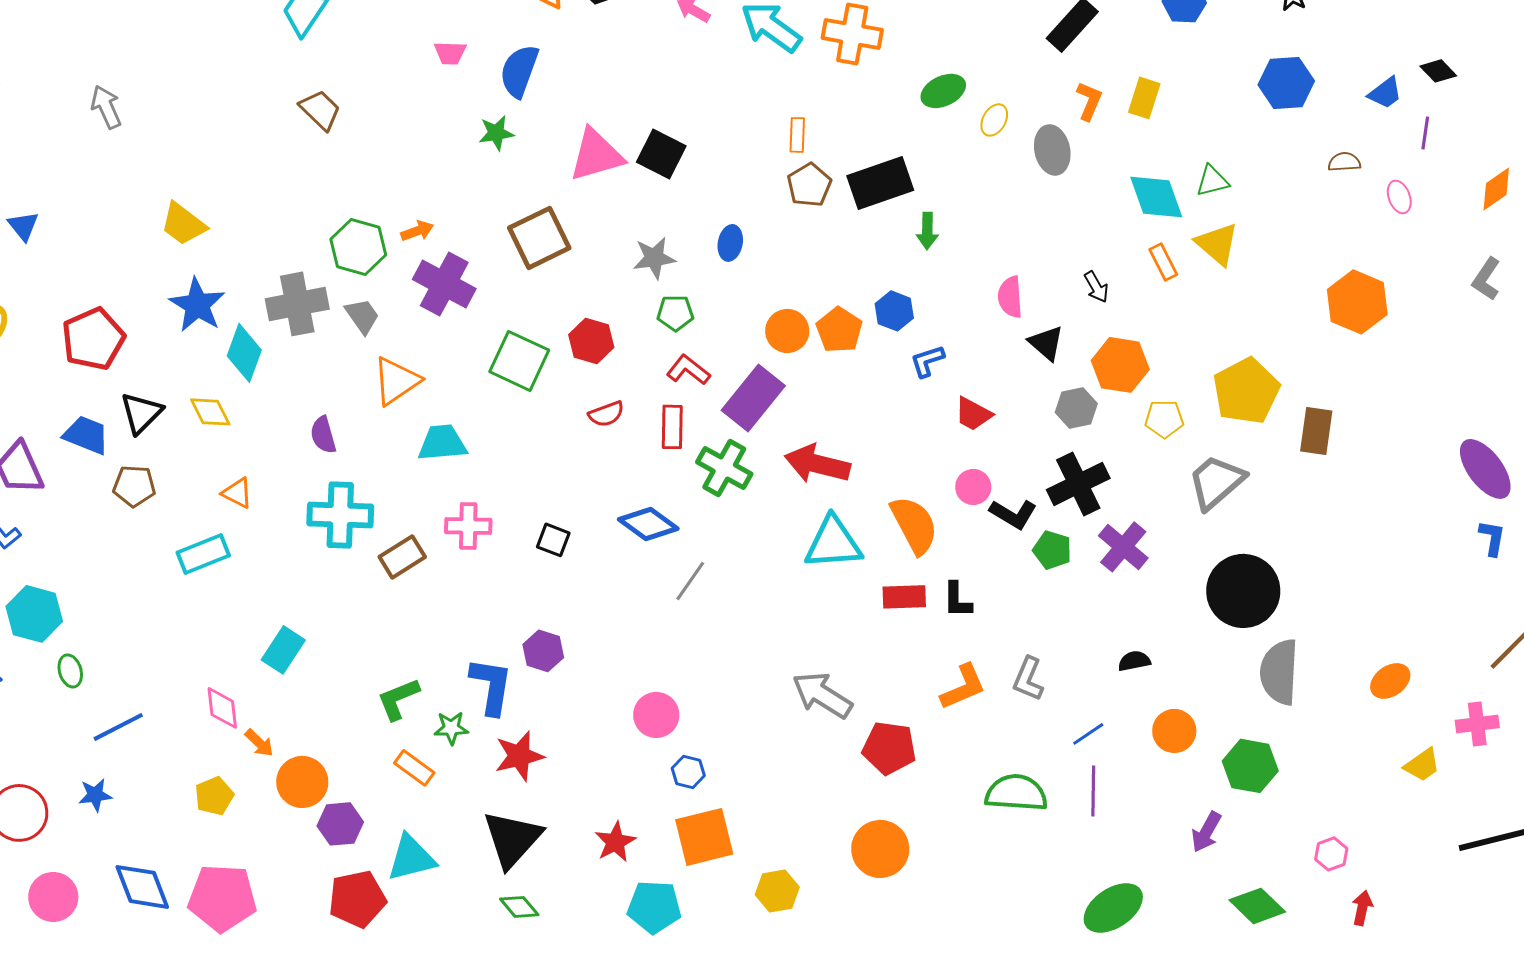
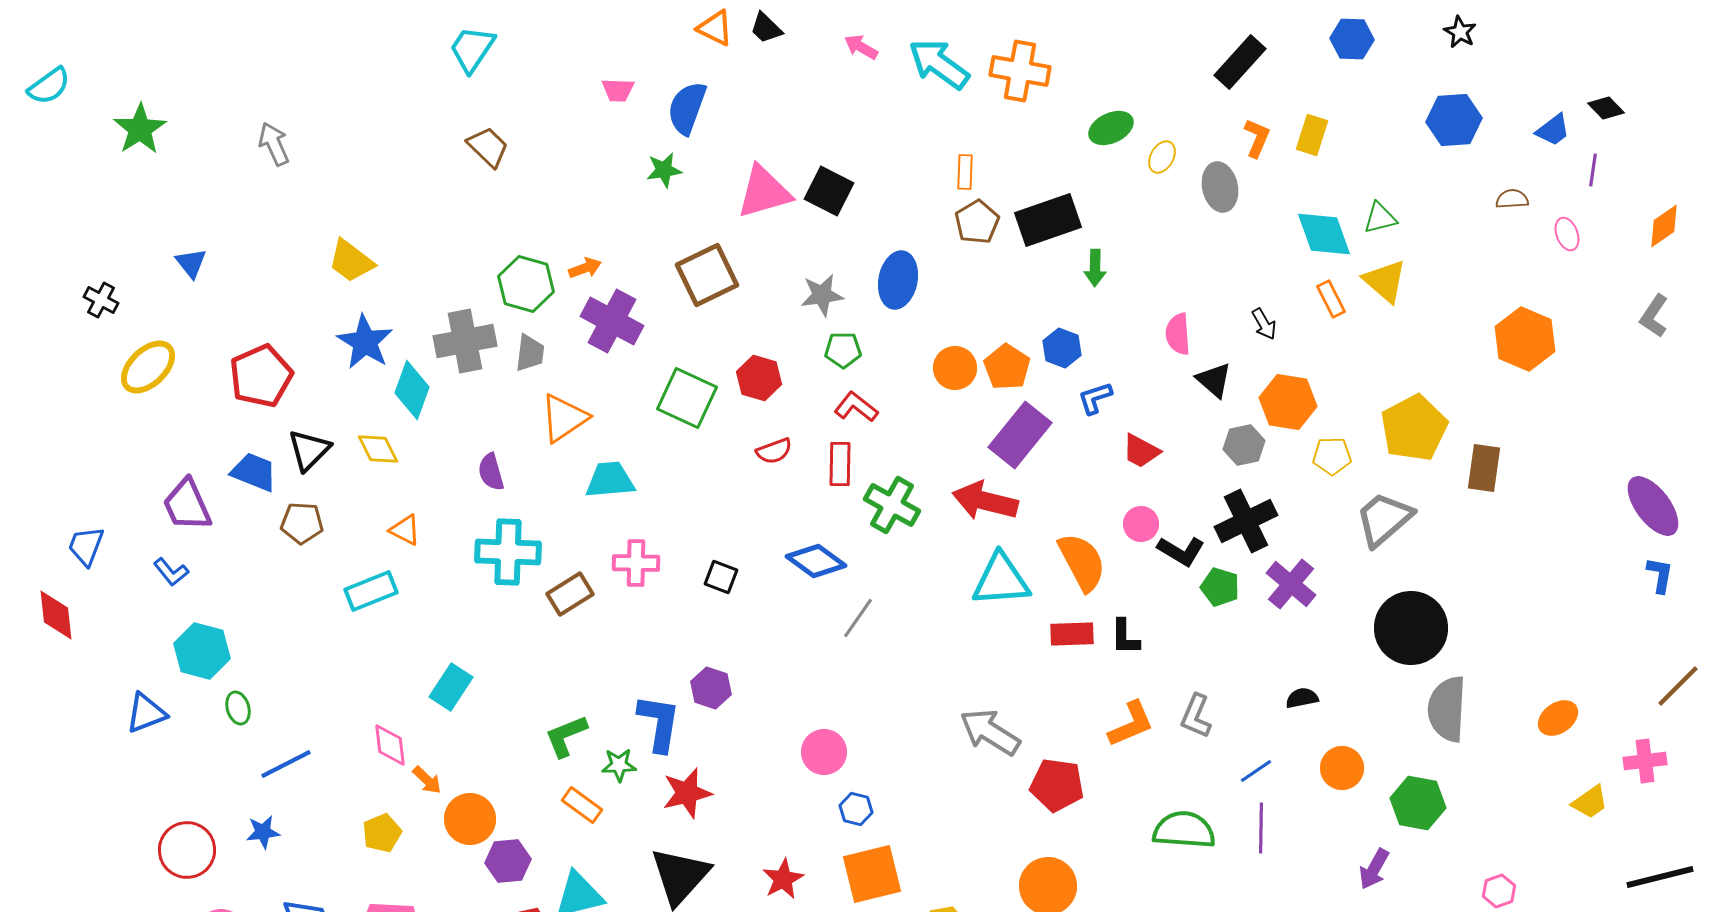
blue ellipse: (730, 243) -> (898, 280), size x1.6
gray trapezoid: (362, 316) -> (530, 353), turned 42
purple rectangle: (753, 398) -> (1020, 435), moved

